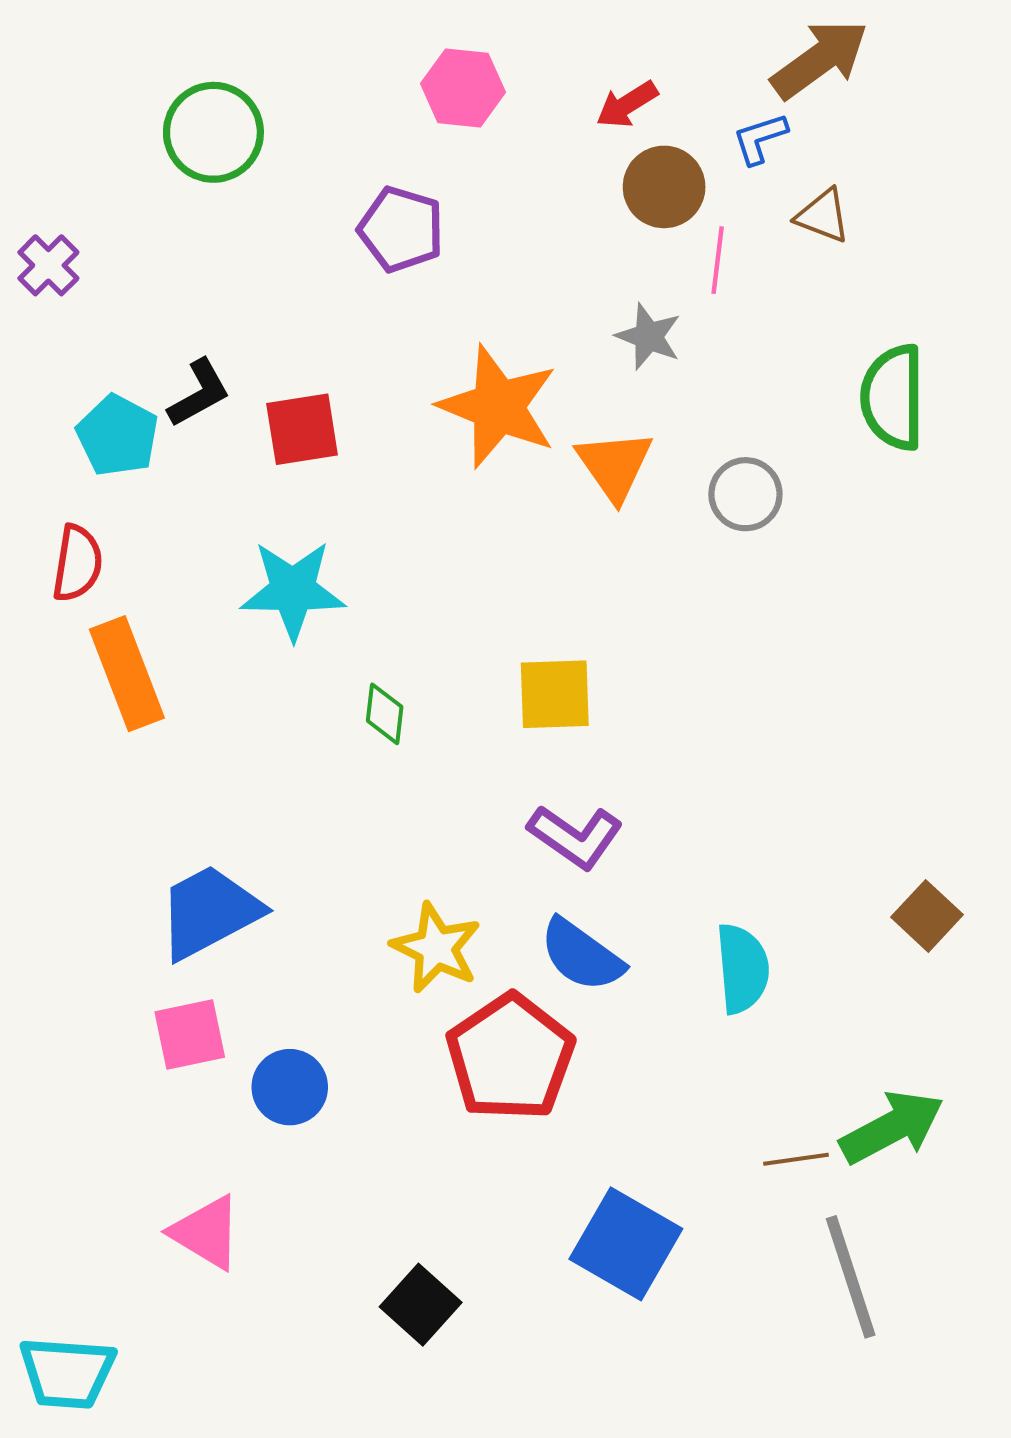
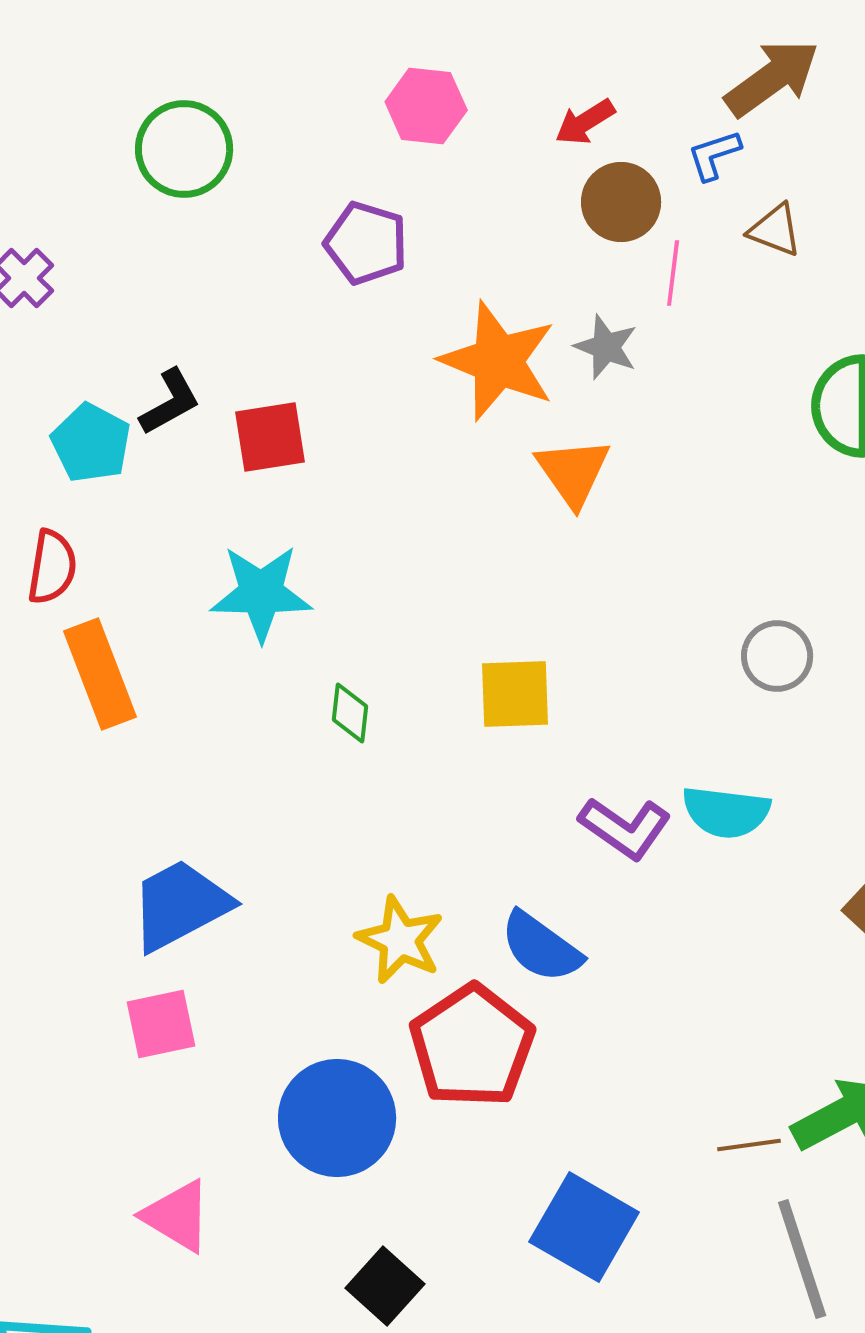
orange star: (498, 407) -> (498, 361), moved
gray circle: (745, 494) -> (777, 656), moved
purple L-shape: (575, 837) -> (625, 828), moved
cyan semicircle: (742, 969) -> (726, 812), moved, turned 102
blue circle: (290, 1087) -> (337, 1118), moved, size x1.6

